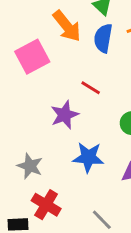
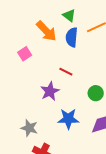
pink square: (32, 57) -> (25, 54), size x0.6

